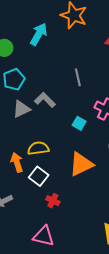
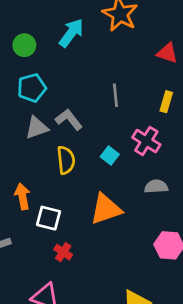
yellow semicircle: (38, 148) -> (66, 160), moved, turned 85
white square: (39, 176) -> (48, 218), turned -30

